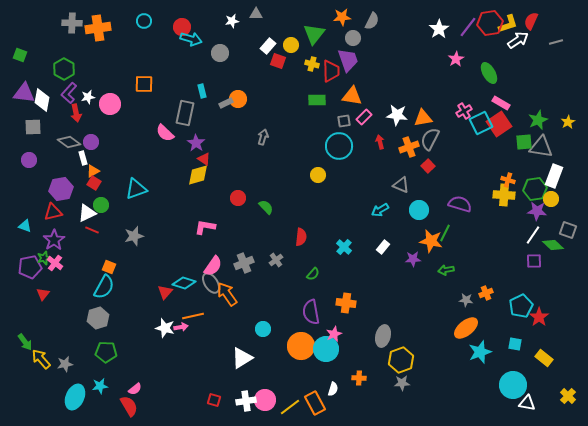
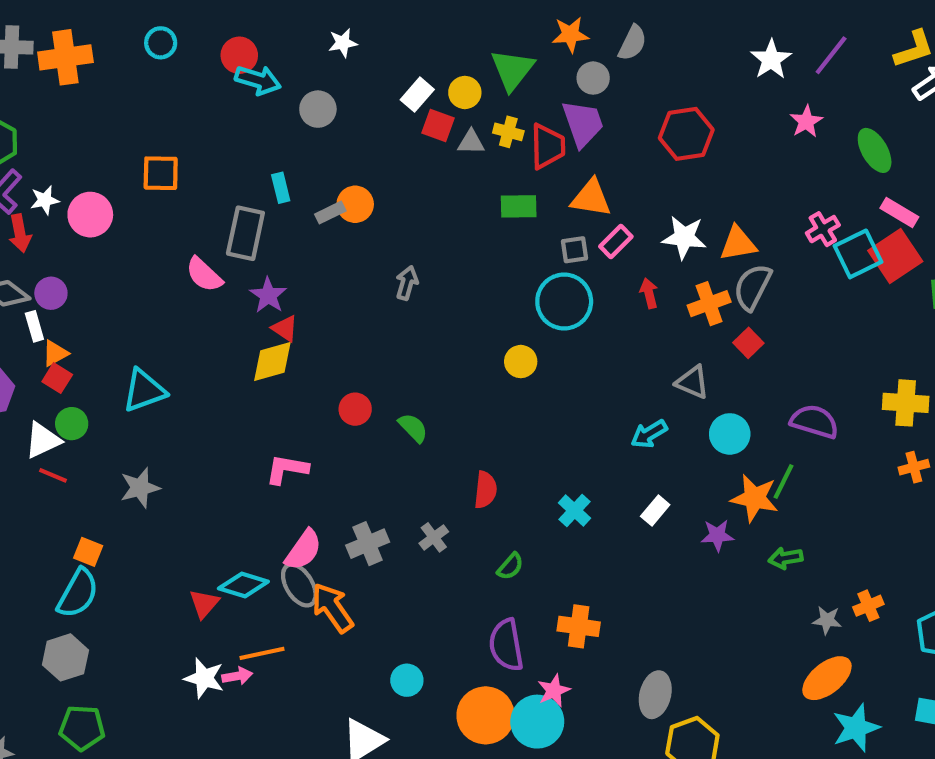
gray triangle: (256, 14) -> (471, 142), moved
red hexagon: (490, 23) -> (686, 134), moved
orange cross: (508, 180) -> (914, 467), moved, turned -32

